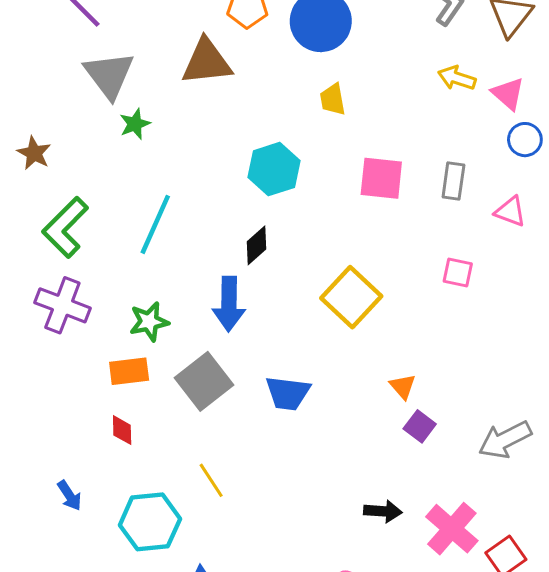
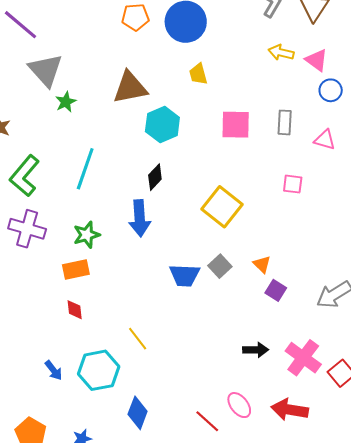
brown triangle: (207, 62) -> (130, 88), moved
gray square: (204, 381) -> (220, 266), moved, size x0.6
blue arrow: (69, 495) -> (54, 370), moved

